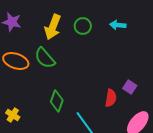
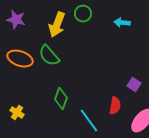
green circle: (83, 26) -> (83, 14), moved
red semicircle: (111, 98) -> (115, 106), moved

